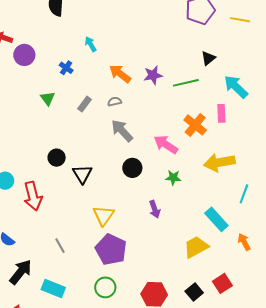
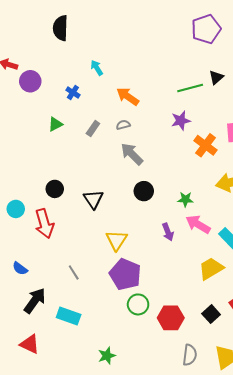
purple star: (153, 75) -> (181, 121), moved
green line: (186, 83) -> (190, 88), moved
green triangle: (48, 98) -> (55, 124), turned 42
pink arrow: (166, 144) -> (198, 224), moved
black circle: (57, 158) -> (55, 189), moved
green circle: (105, 287) -> (138, 304), moved

